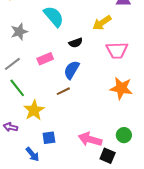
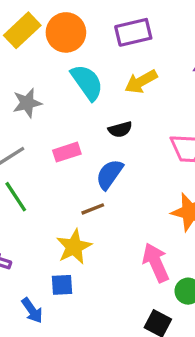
yellow arrow: (102, 23) -> (141, 82), moved
yellow star: (34, 110) -> (74, 247), moved
pink arrow: (90, 139) -> (156, 263), moved, turned 45

